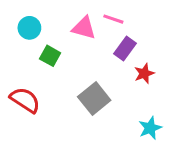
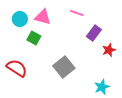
pink triangle: (84, 28) -> (43, 17), moved
purple rectangle: (125, 48) -> (94, 33), moved
red star: (144, 73) -> (109, 50), moved

